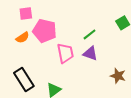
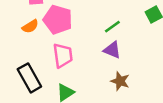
pink trapezoid: (65, 53) -> (63, 55), moved
brown star: (118, 76) -> (120, 81), moved

